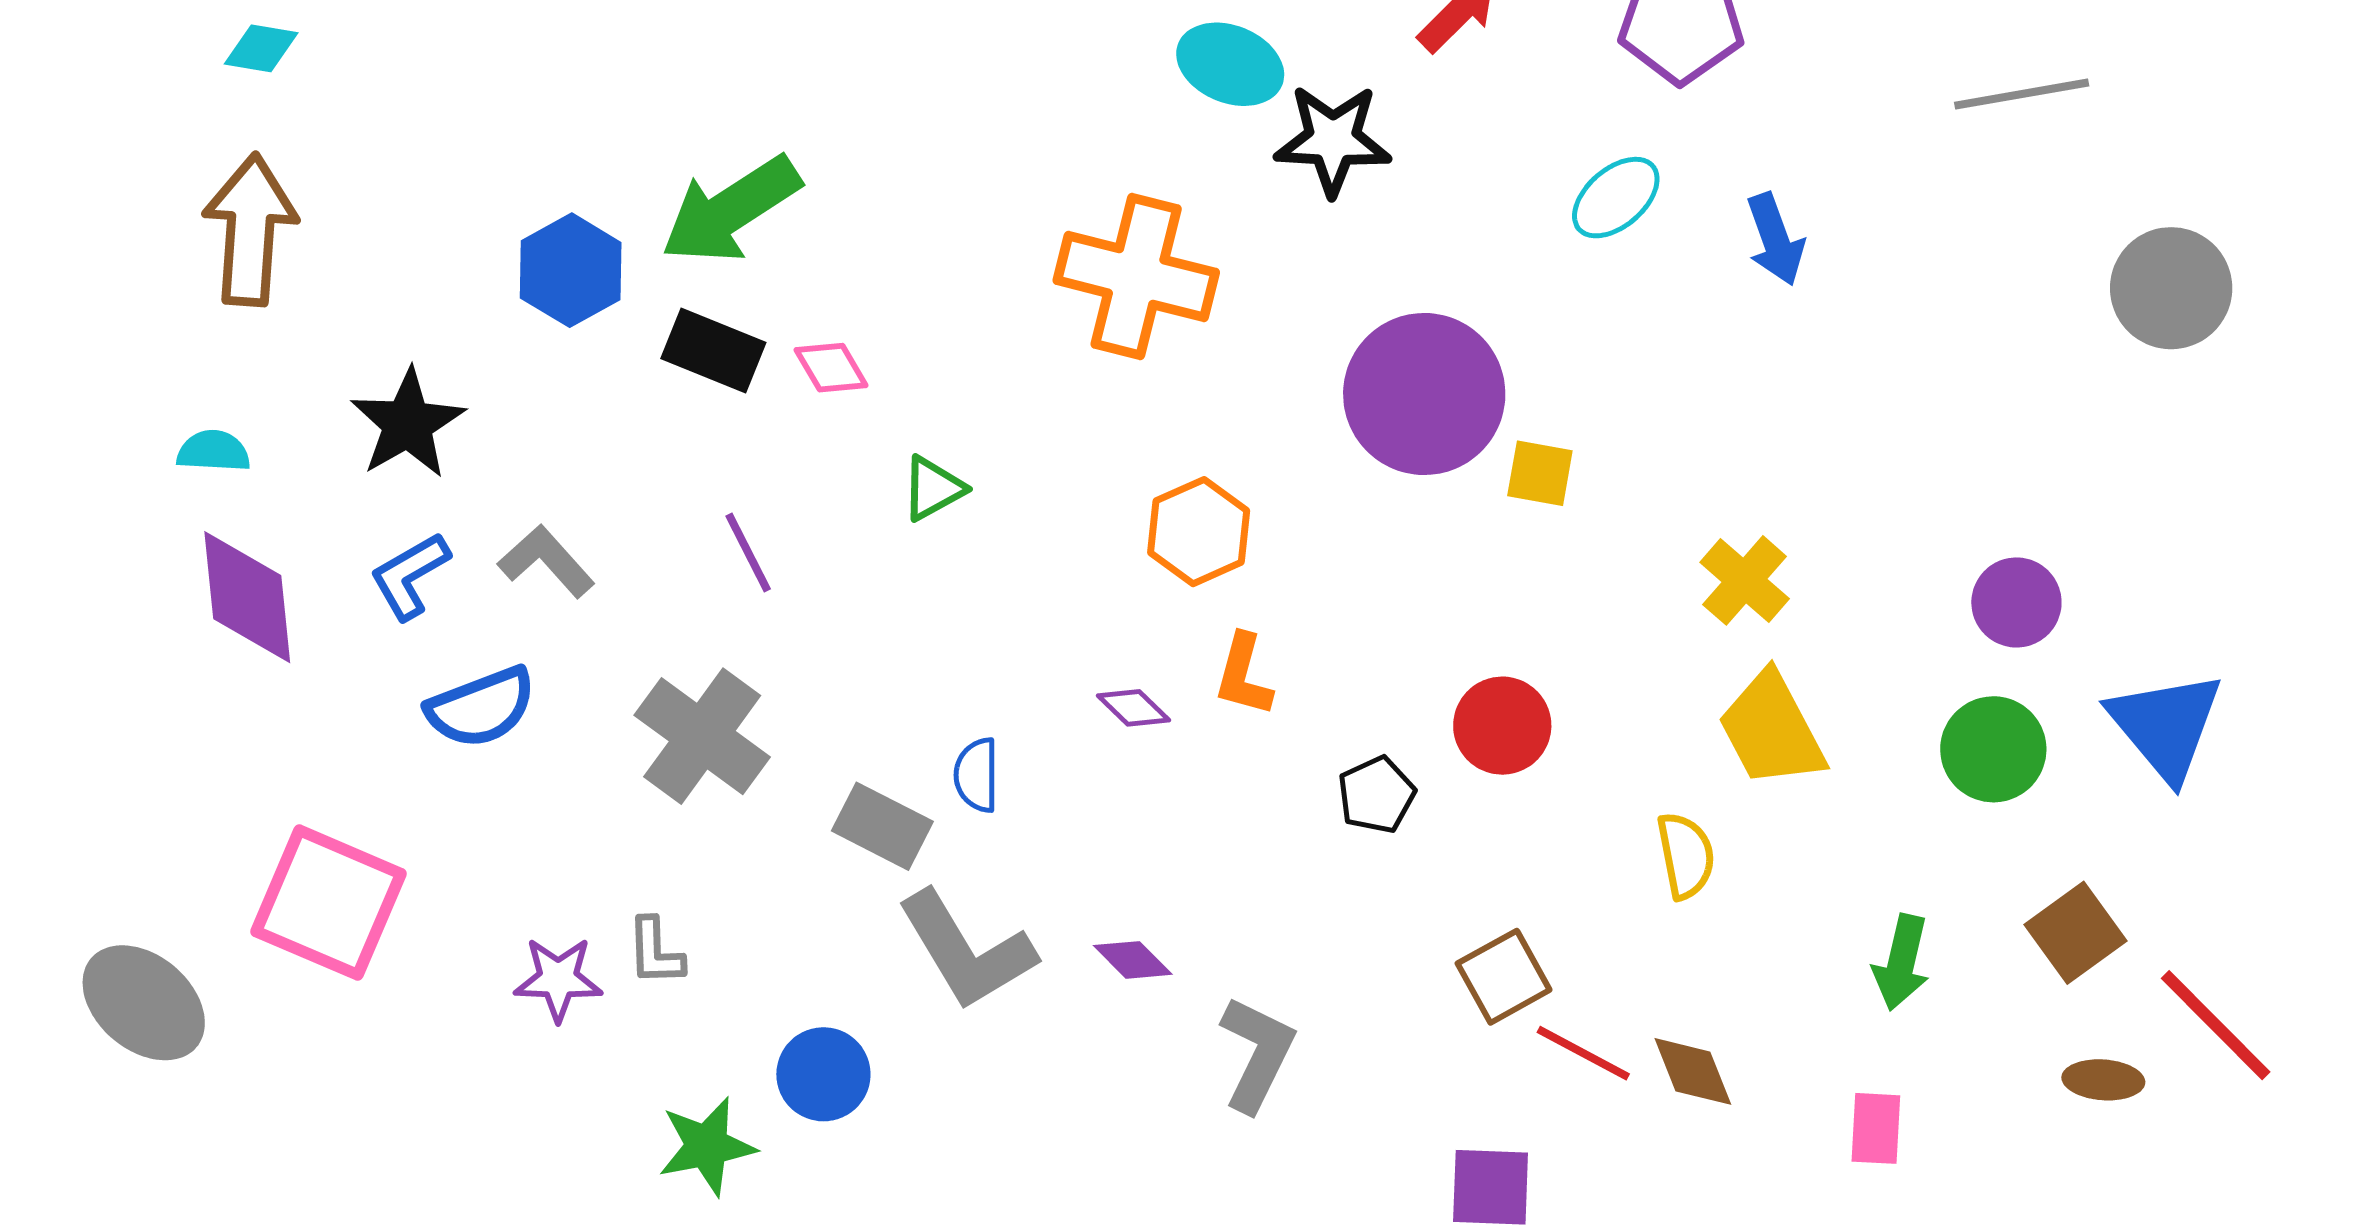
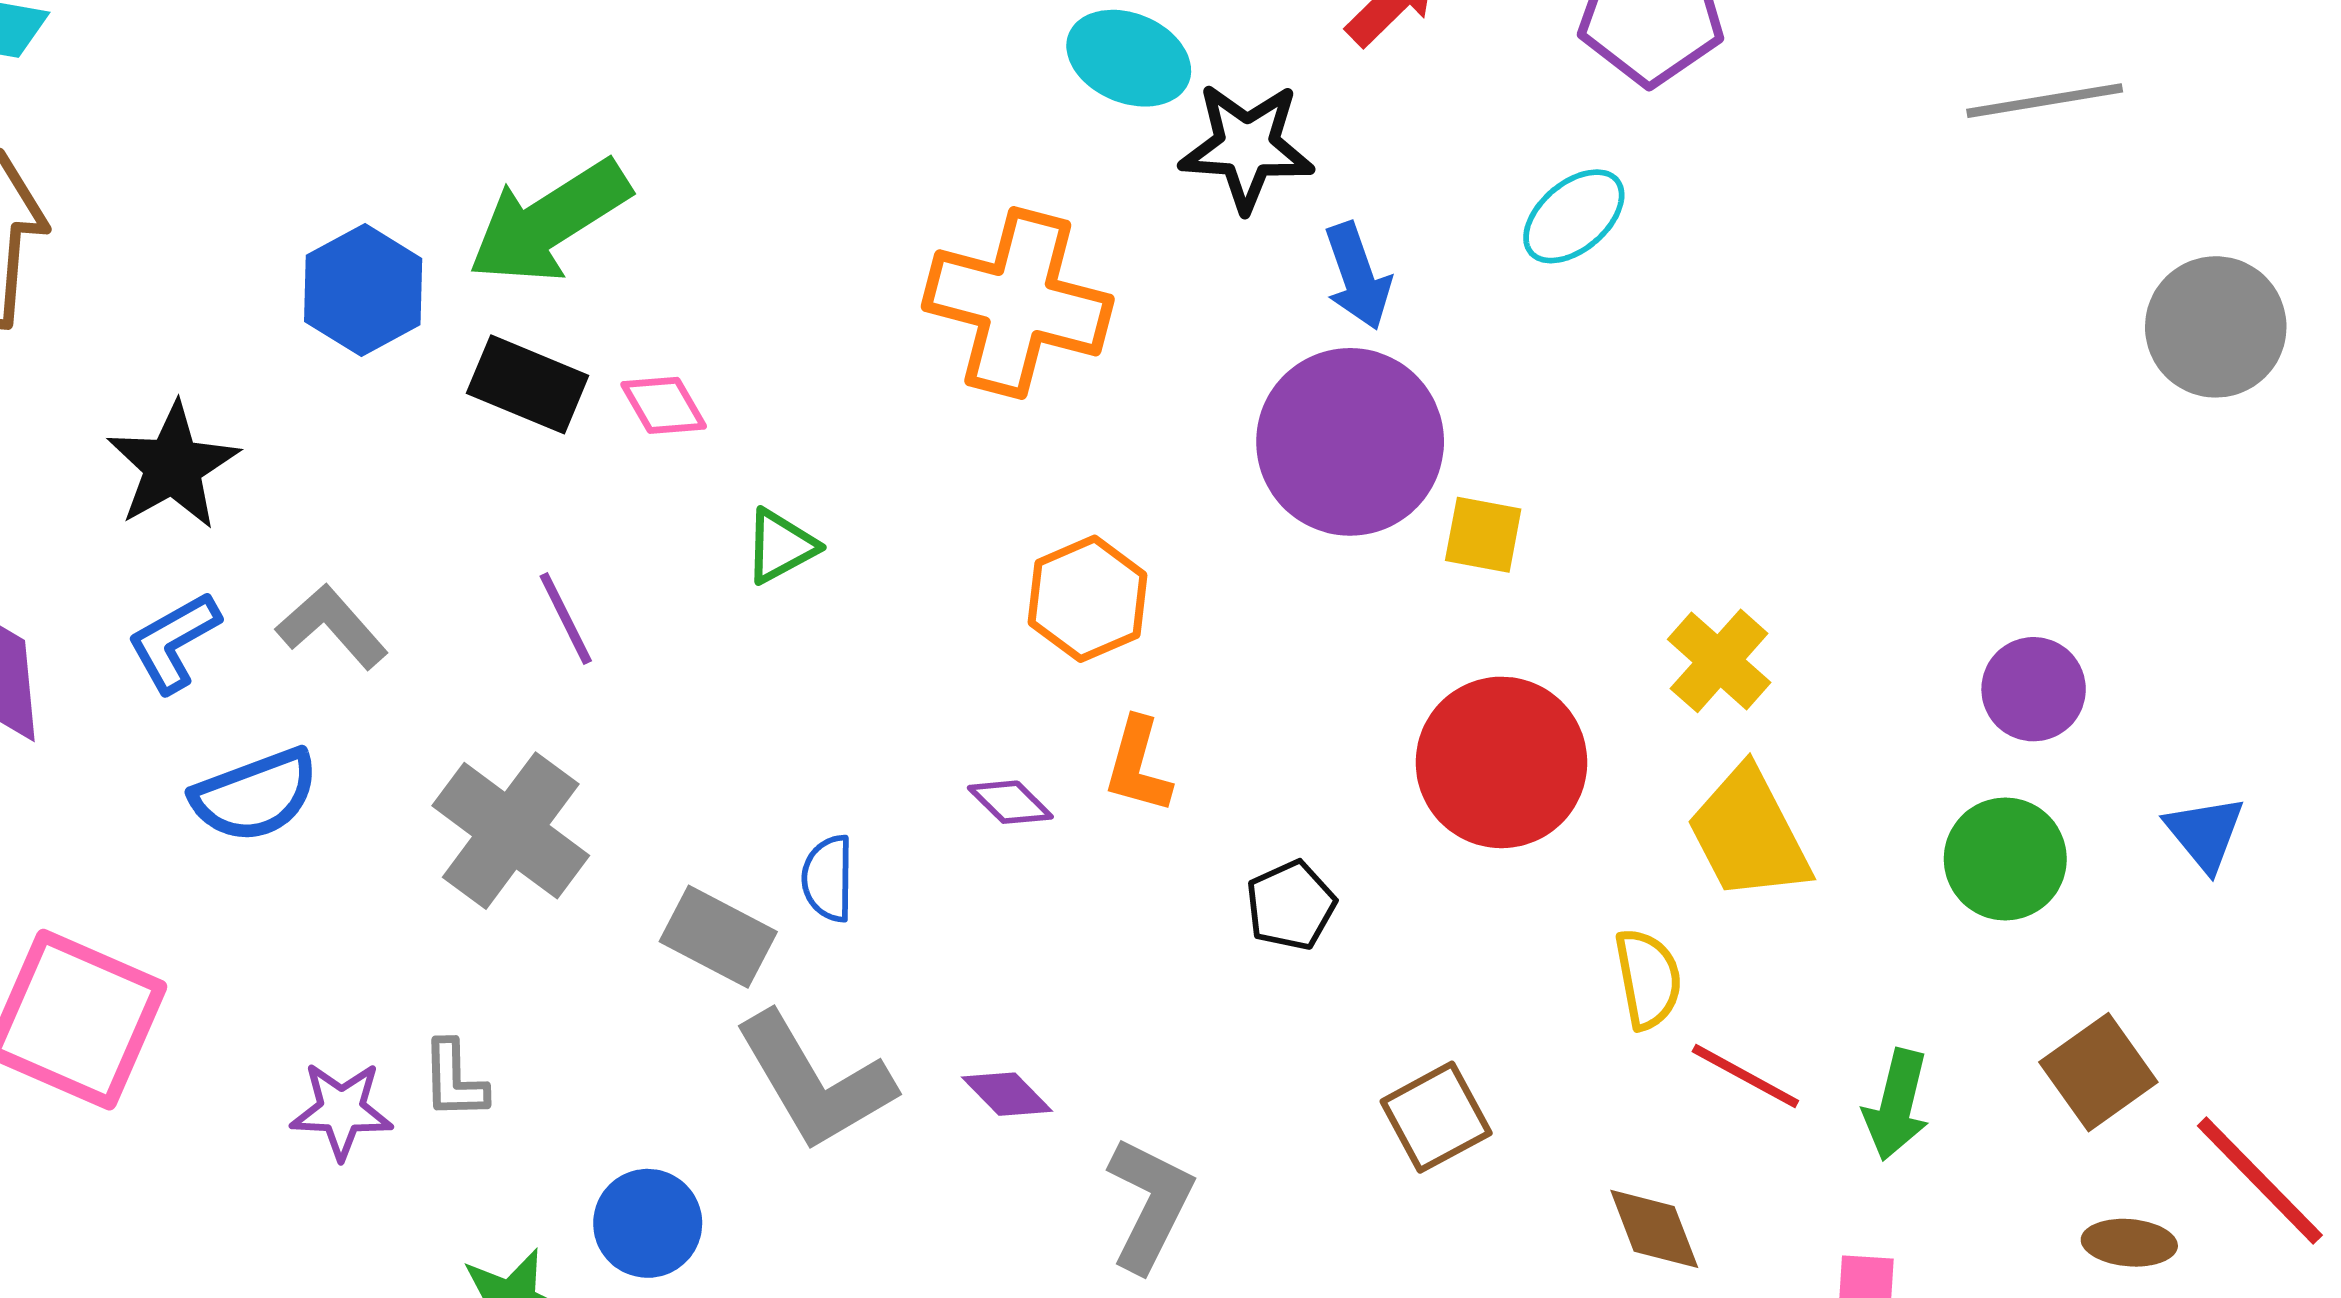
blue arrow: (1775, 239) -> (1358, 276), moved
red circle: (1502, 726) -> (1501, 762), moved, size x1.5
blue triangle: (2166, 726) -> (2205, 833), size x0.6
red line: (1583, 1053) -> (1745, 1076), moved

